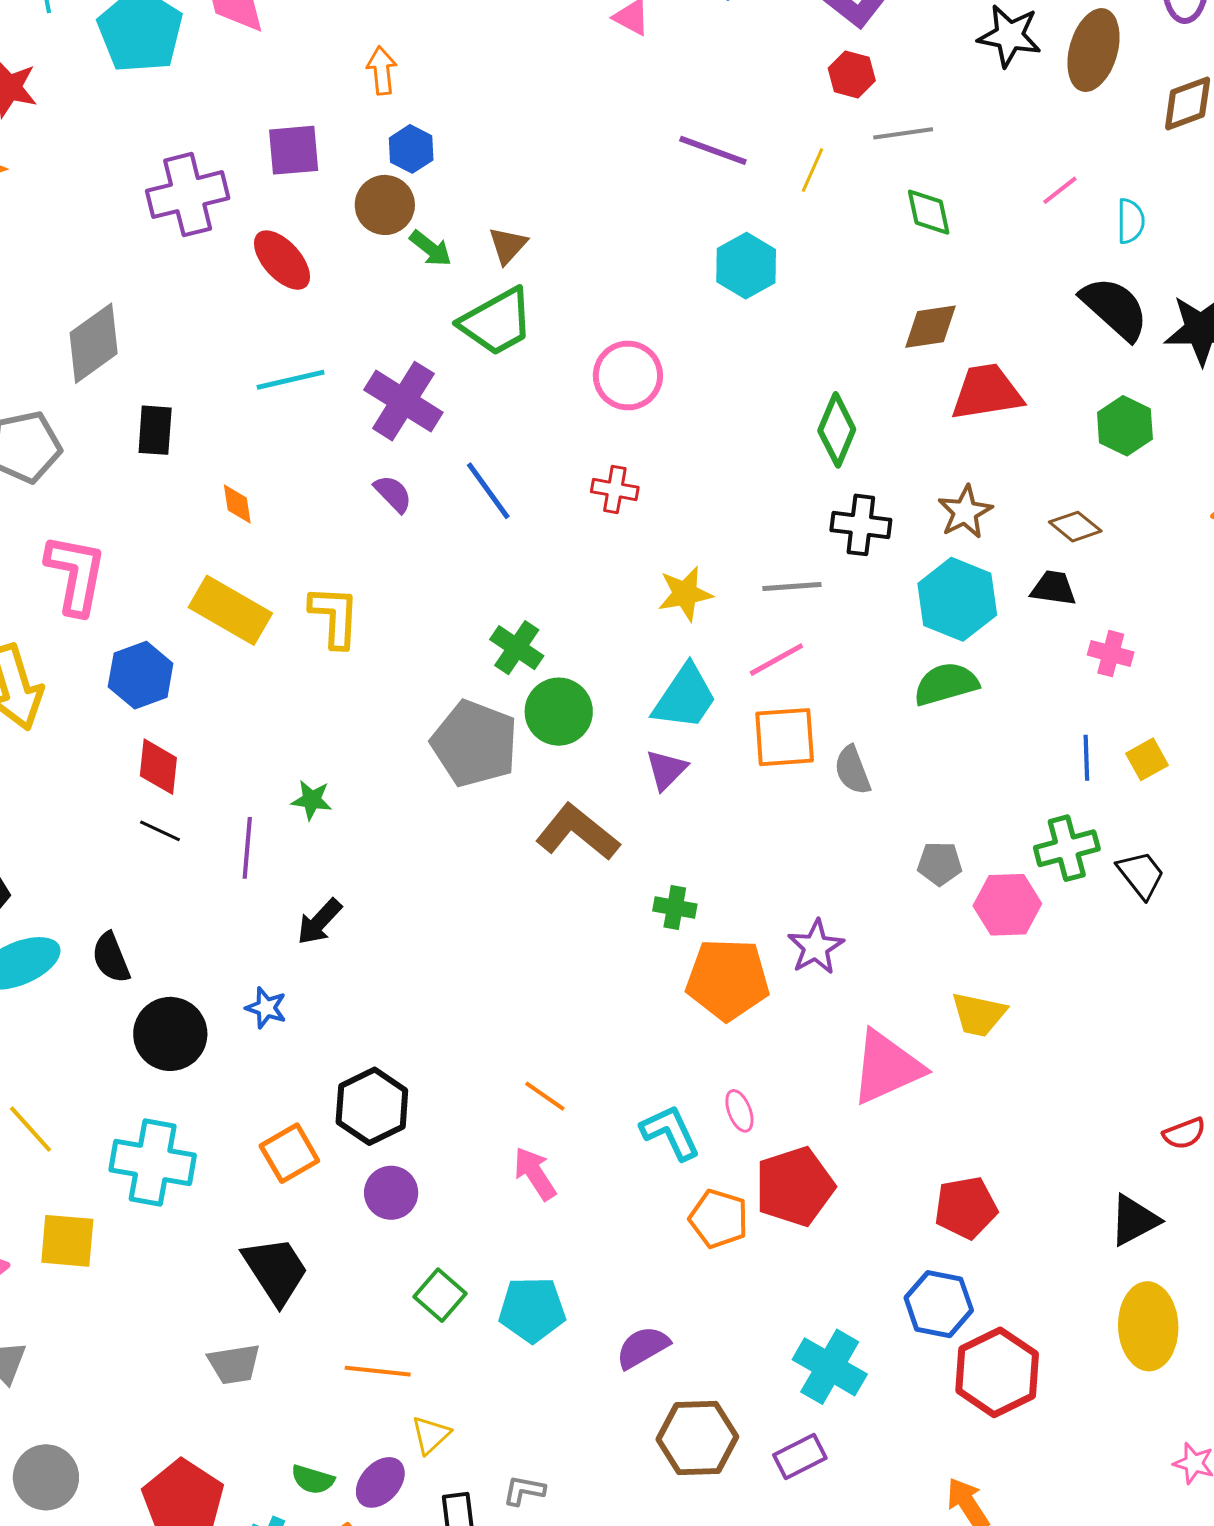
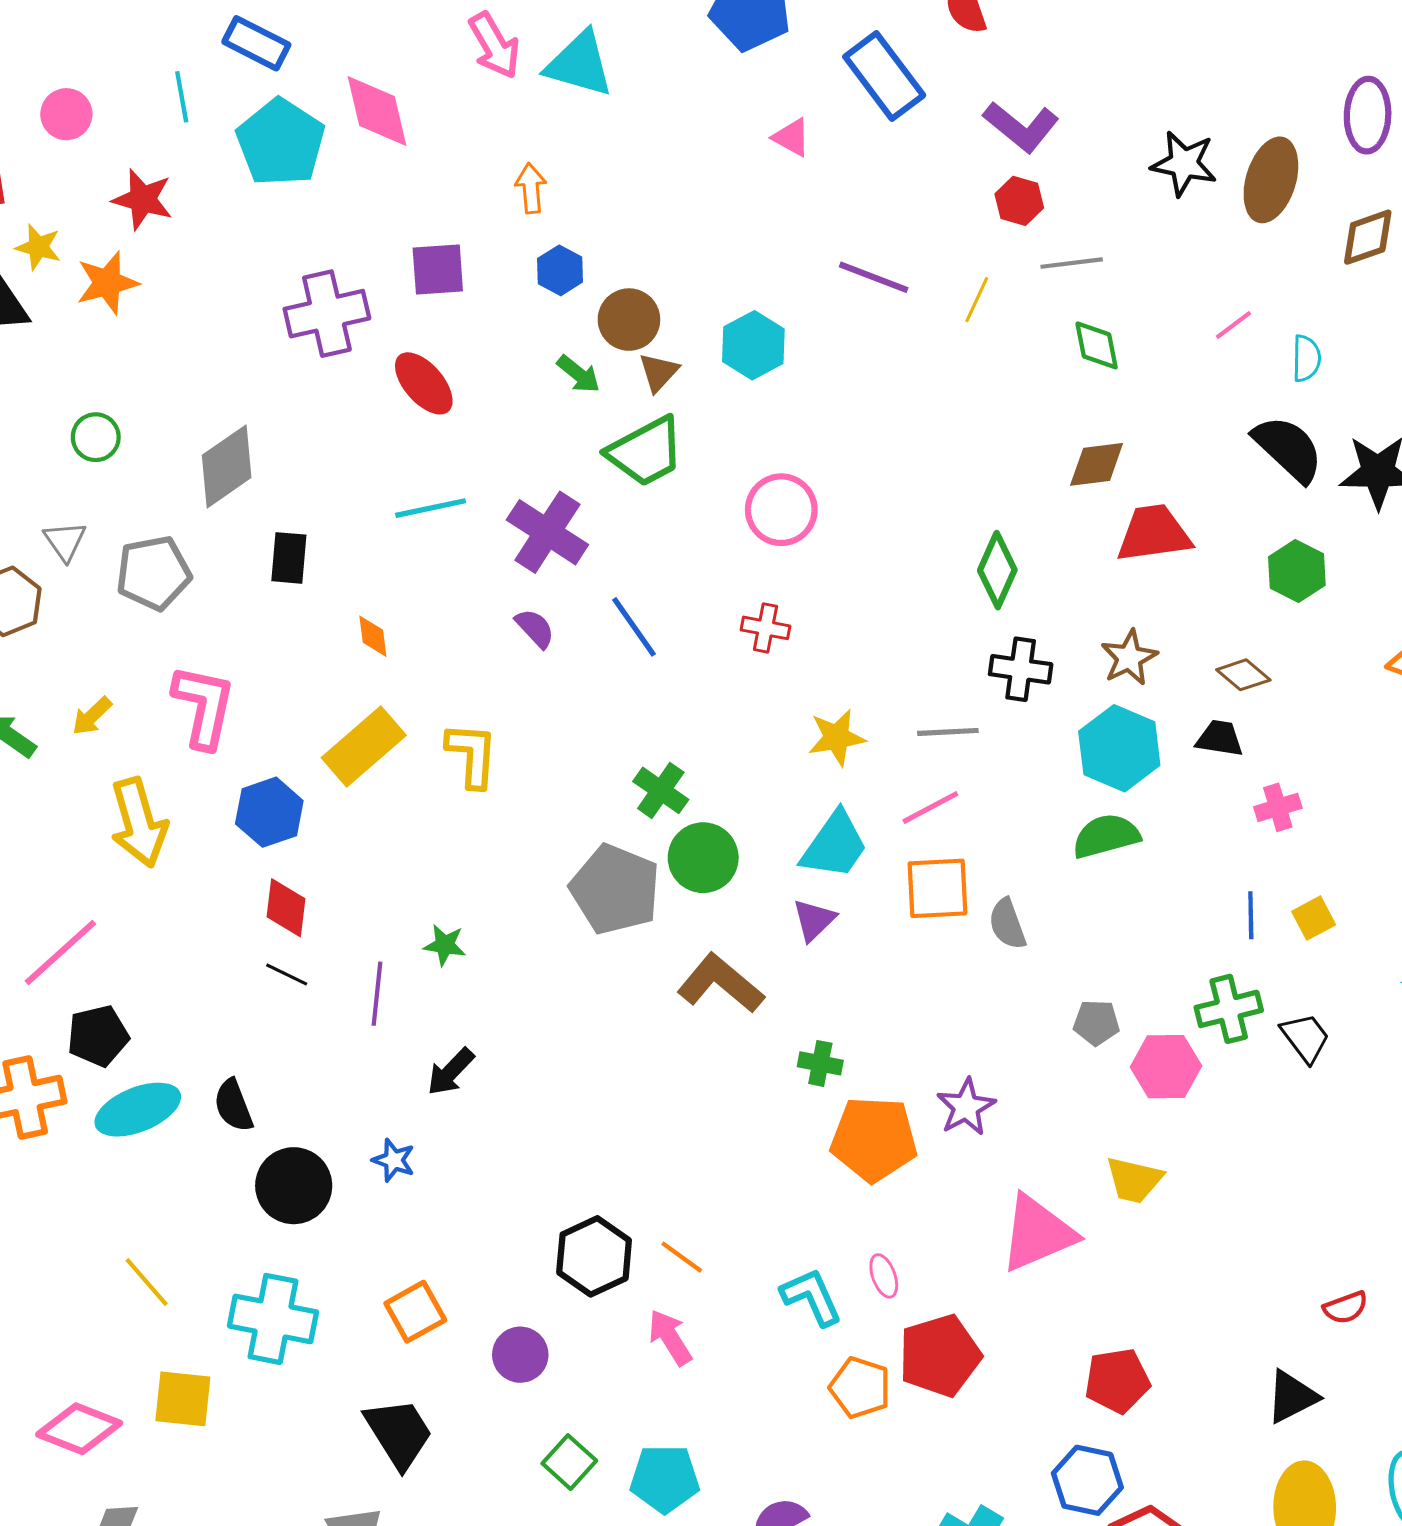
brown circle: (385, 205) -> (629, 320), moved
cyan hexagon: (746, 266) -> (753, 345), moved
yellow rectangle: (230, 610) -> (364, 747), turned -72
pink cross: (1111, 654) -> (1278, 807), turned -33
black hexagon: (372, 1106) -> (594, 1256), moved

